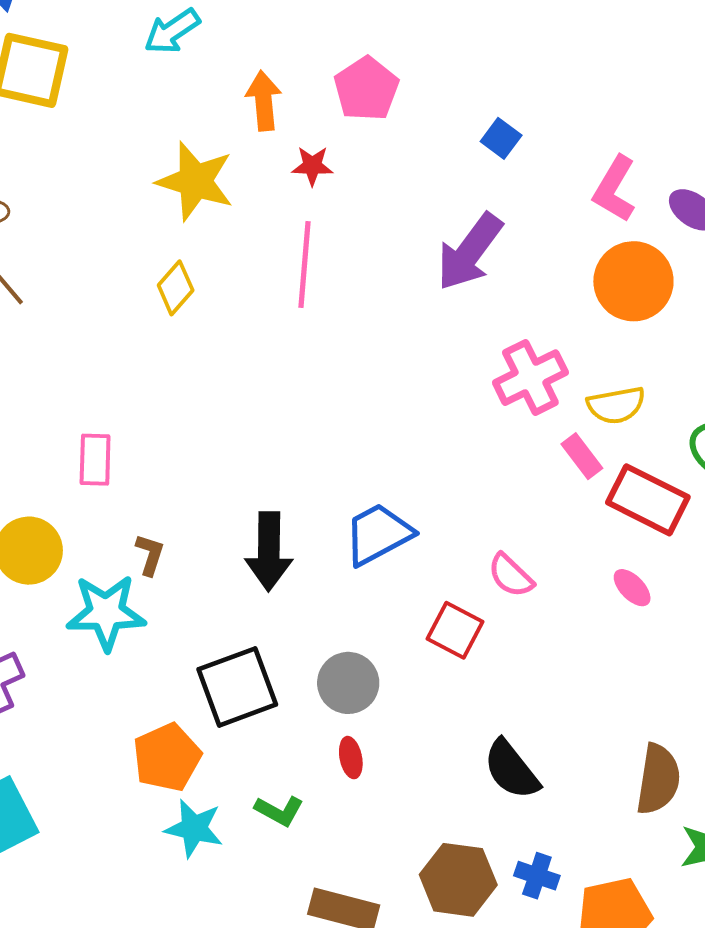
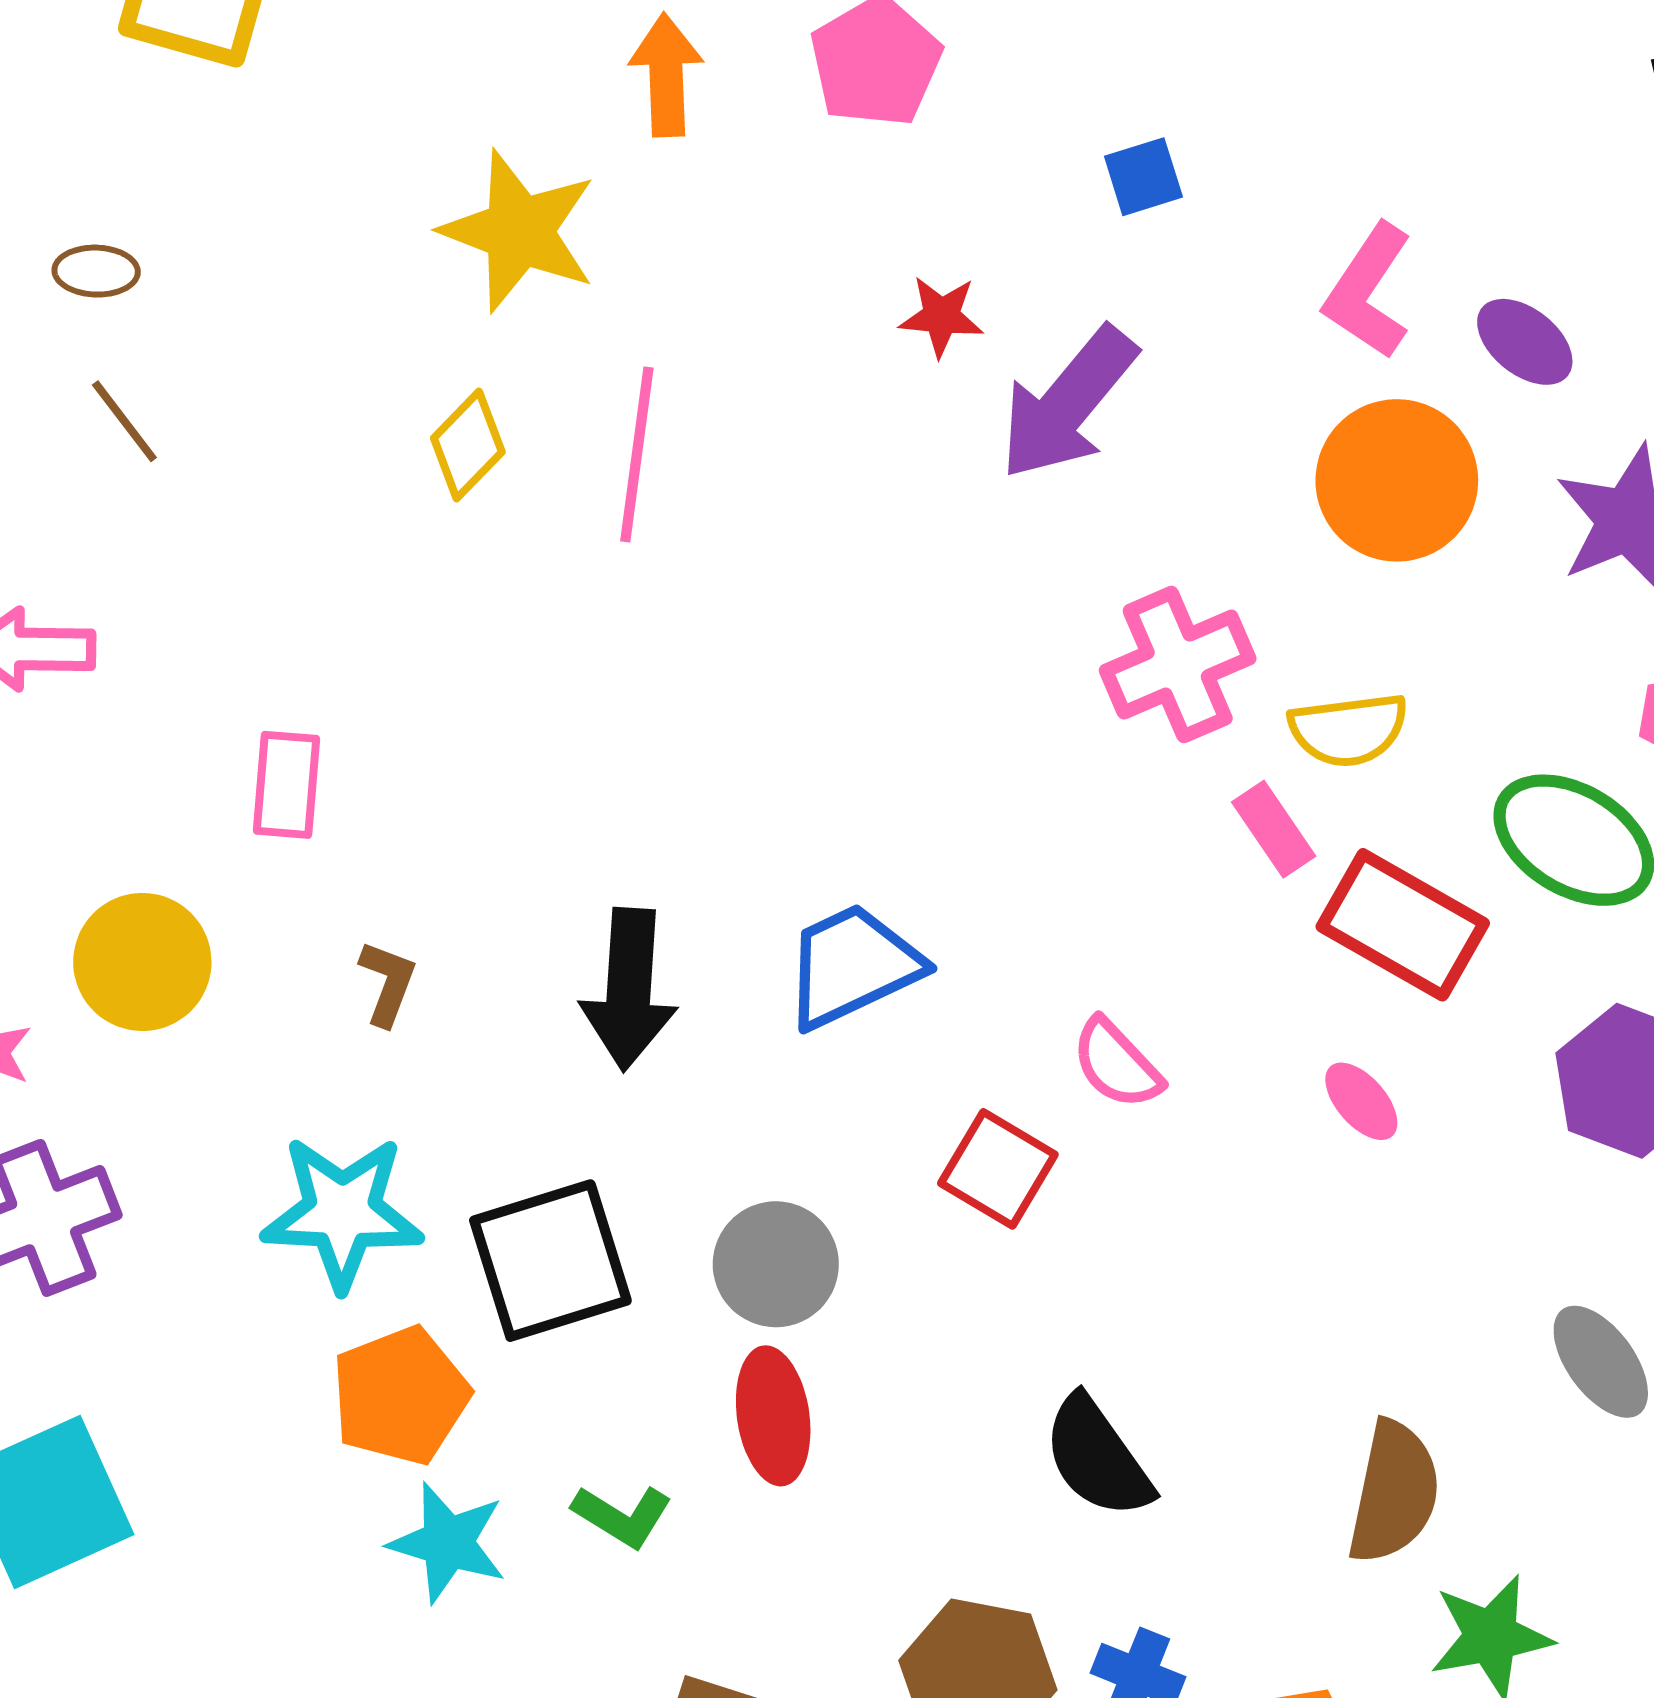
blue square: (501, 138) -> (1143, 177), turned 33
red star: (312, 166) -> (941, 316), moved
pink line: (305, 265) -> (637, 454), moved
cyan star: (106, 613) -> (342, 1212), moved
red ellipse: (351, 758) -> (773, 1416), size x1.6

